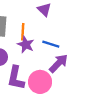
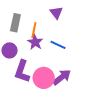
purple arrow: (59, 63) -> (62, 77), moved

